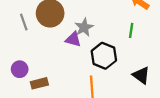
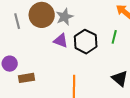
gray star: (84, 27) -> (65, 17), moved
black hexagon: (104, 56) -> (86, 42), moved

